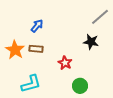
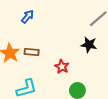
blue arrow: (37, 26) -> (28, 17), moved

